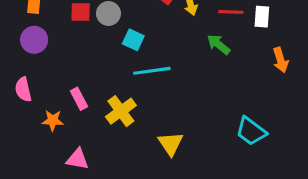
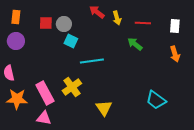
white rectangle: (262, 17) -> (175, 26), moved
cyan square: (133, 40) -> (71, 41), moved
pink rectangle: (79, 99) -> (45, 93), moved, size x1.6
orange star: (53, 120) -> (17, 99), moved, size x1.5

